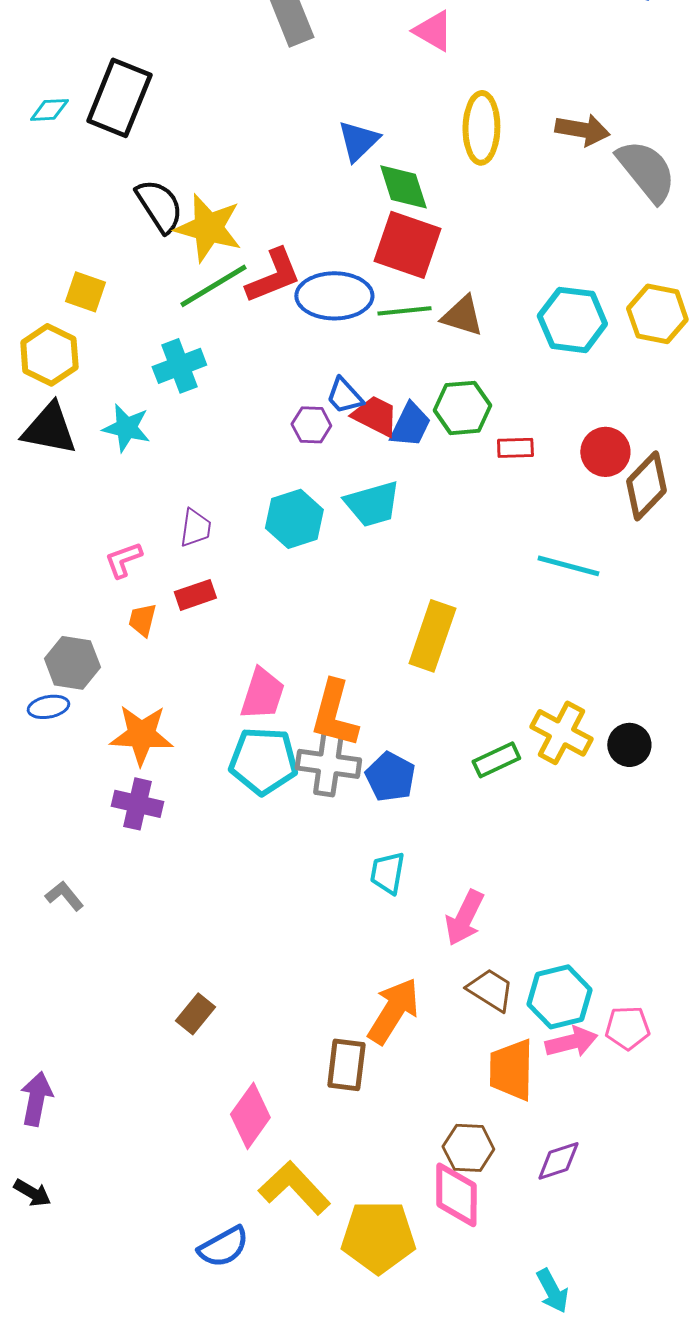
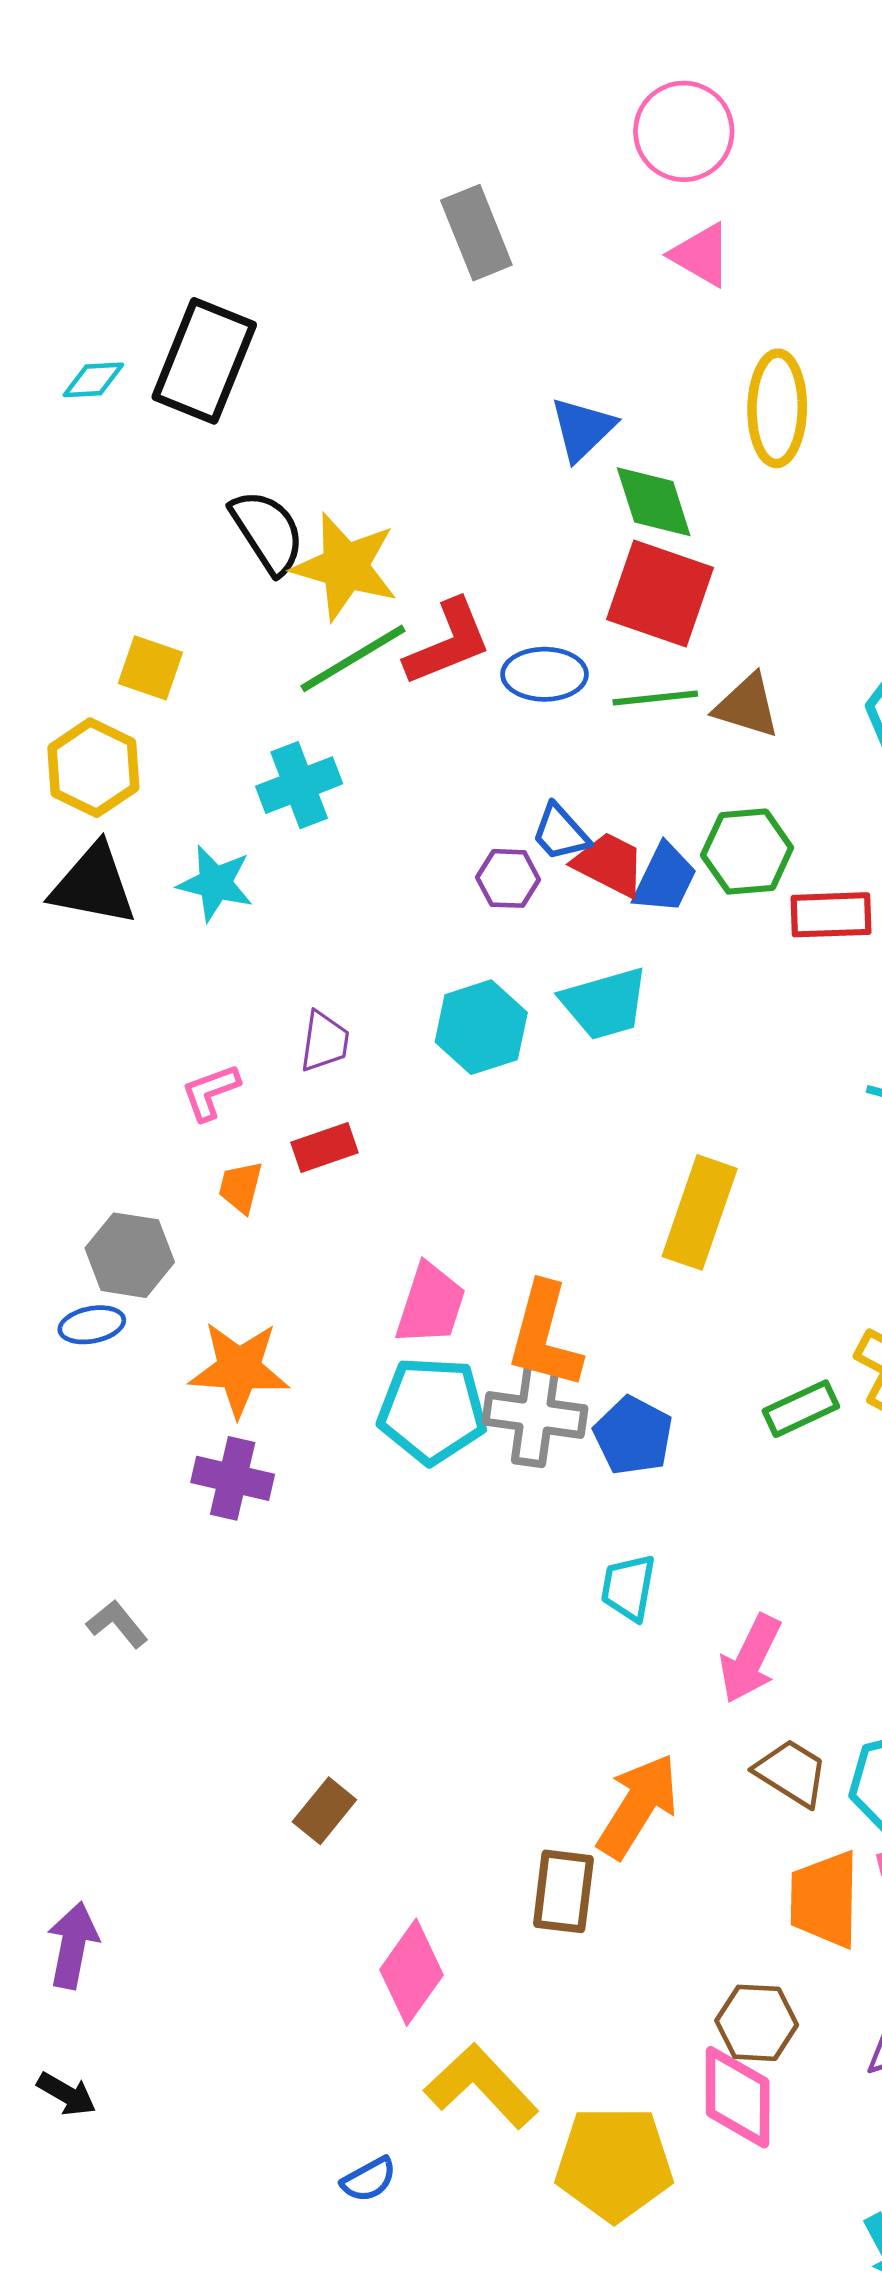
blue ellipse: (334, 296) -> (544, 674), size x0.7
red rectangle: (515, 448) -> (831, 915), size x1.4
blue semicircle: (223, 1247) -> (369, 2180), size x0.7

